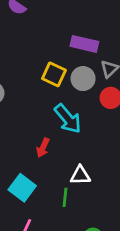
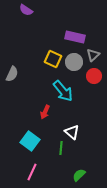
white triangle: (80, 175) -> (72, 132), turned 42

